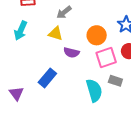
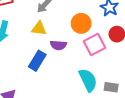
blue rectangle: (47, 78) -> (37, 61), moved
gray rectangle: (115, 81) -> (111, 87), moved

